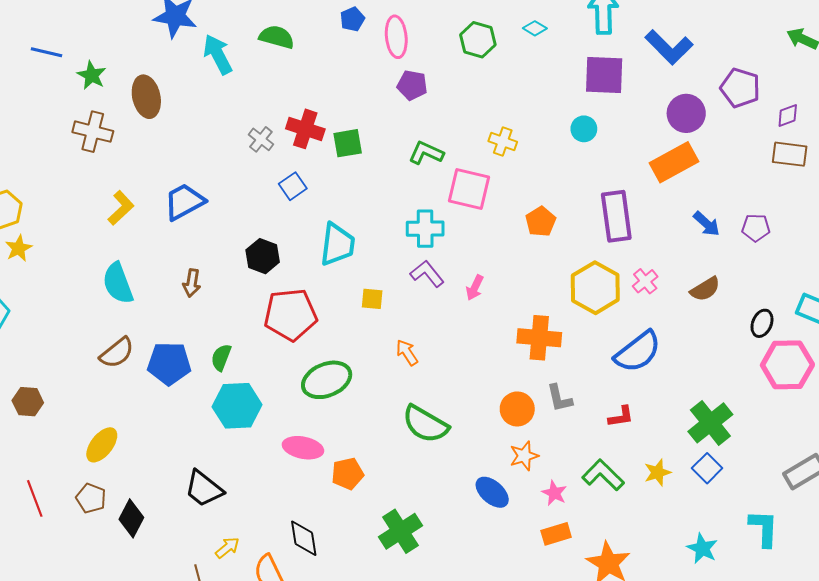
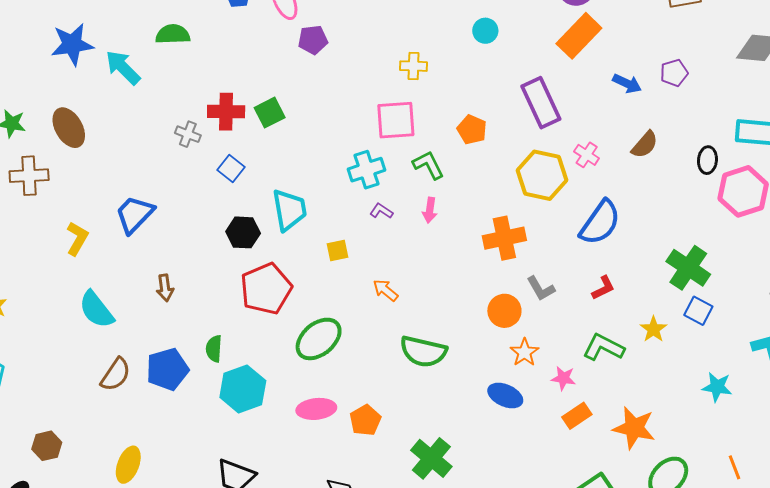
green L-shape: (426, 153) -> (428, 165), moved, turned 56
black hexagon: (263, 256) -> (243, 232), moved
purple L-shape: (427, 274) -> (381, 211), size x0.7

